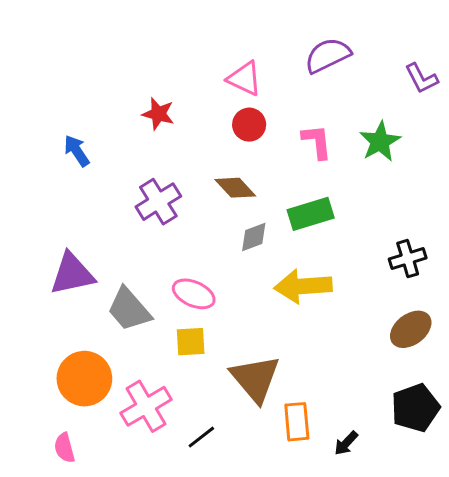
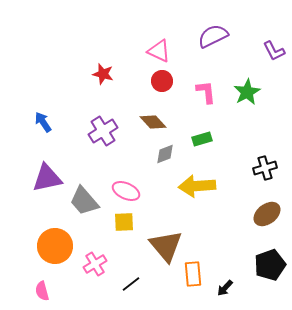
blue arrow: (77, 151) -> (43, 122), moved
green rectangle: (311, 214) -> (202, 139), size x0.7
pink cross: (146, 406) -> (95, 264), size x0.7

